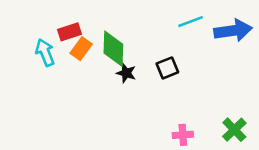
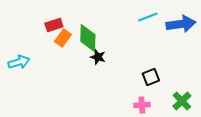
cyan arrow: (45, 52) -> (19, 62), moved, turned 95
black square: (167, 68) -> (151, 77), moved

